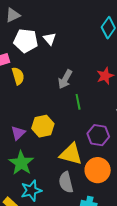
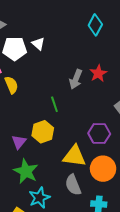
gray arrow: (65, 79) -> (76, 79), moved
green line: (78, 102) -> (54, 104), moved

